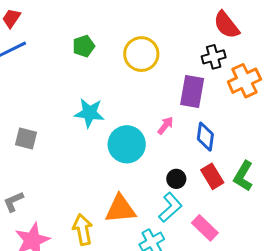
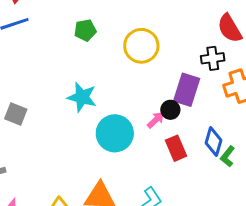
blue diamond: (205, 137) -> (213, 142), moved
red rectangle: (212, 176) -> (176, 148), moved
green L-shape: (243, 176) -> (228, 156), moved, size x0.7
black circle: (176, 179) -> (170, 110), moved

